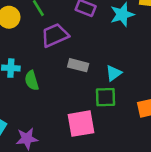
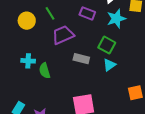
green square: (105, 97) -> (107, 45), moved, turned 30

